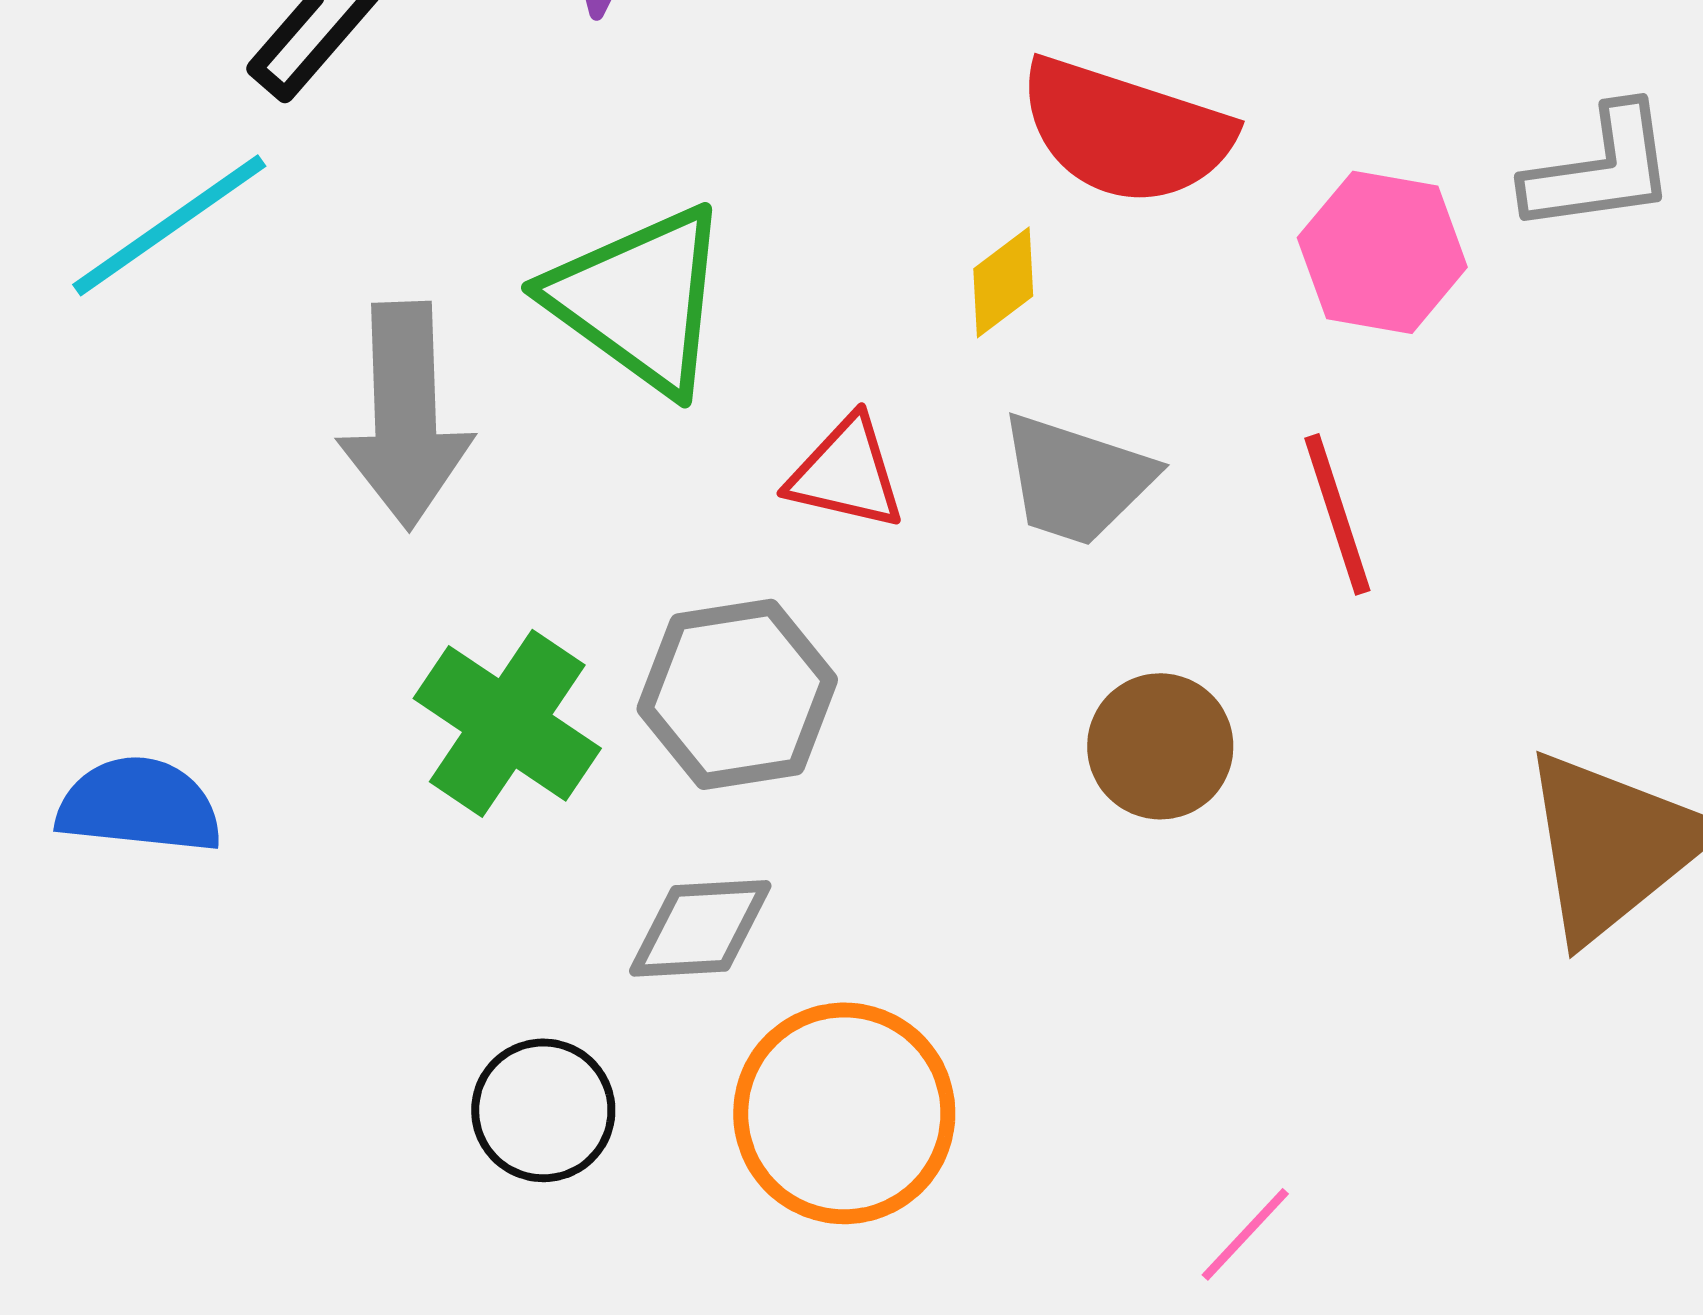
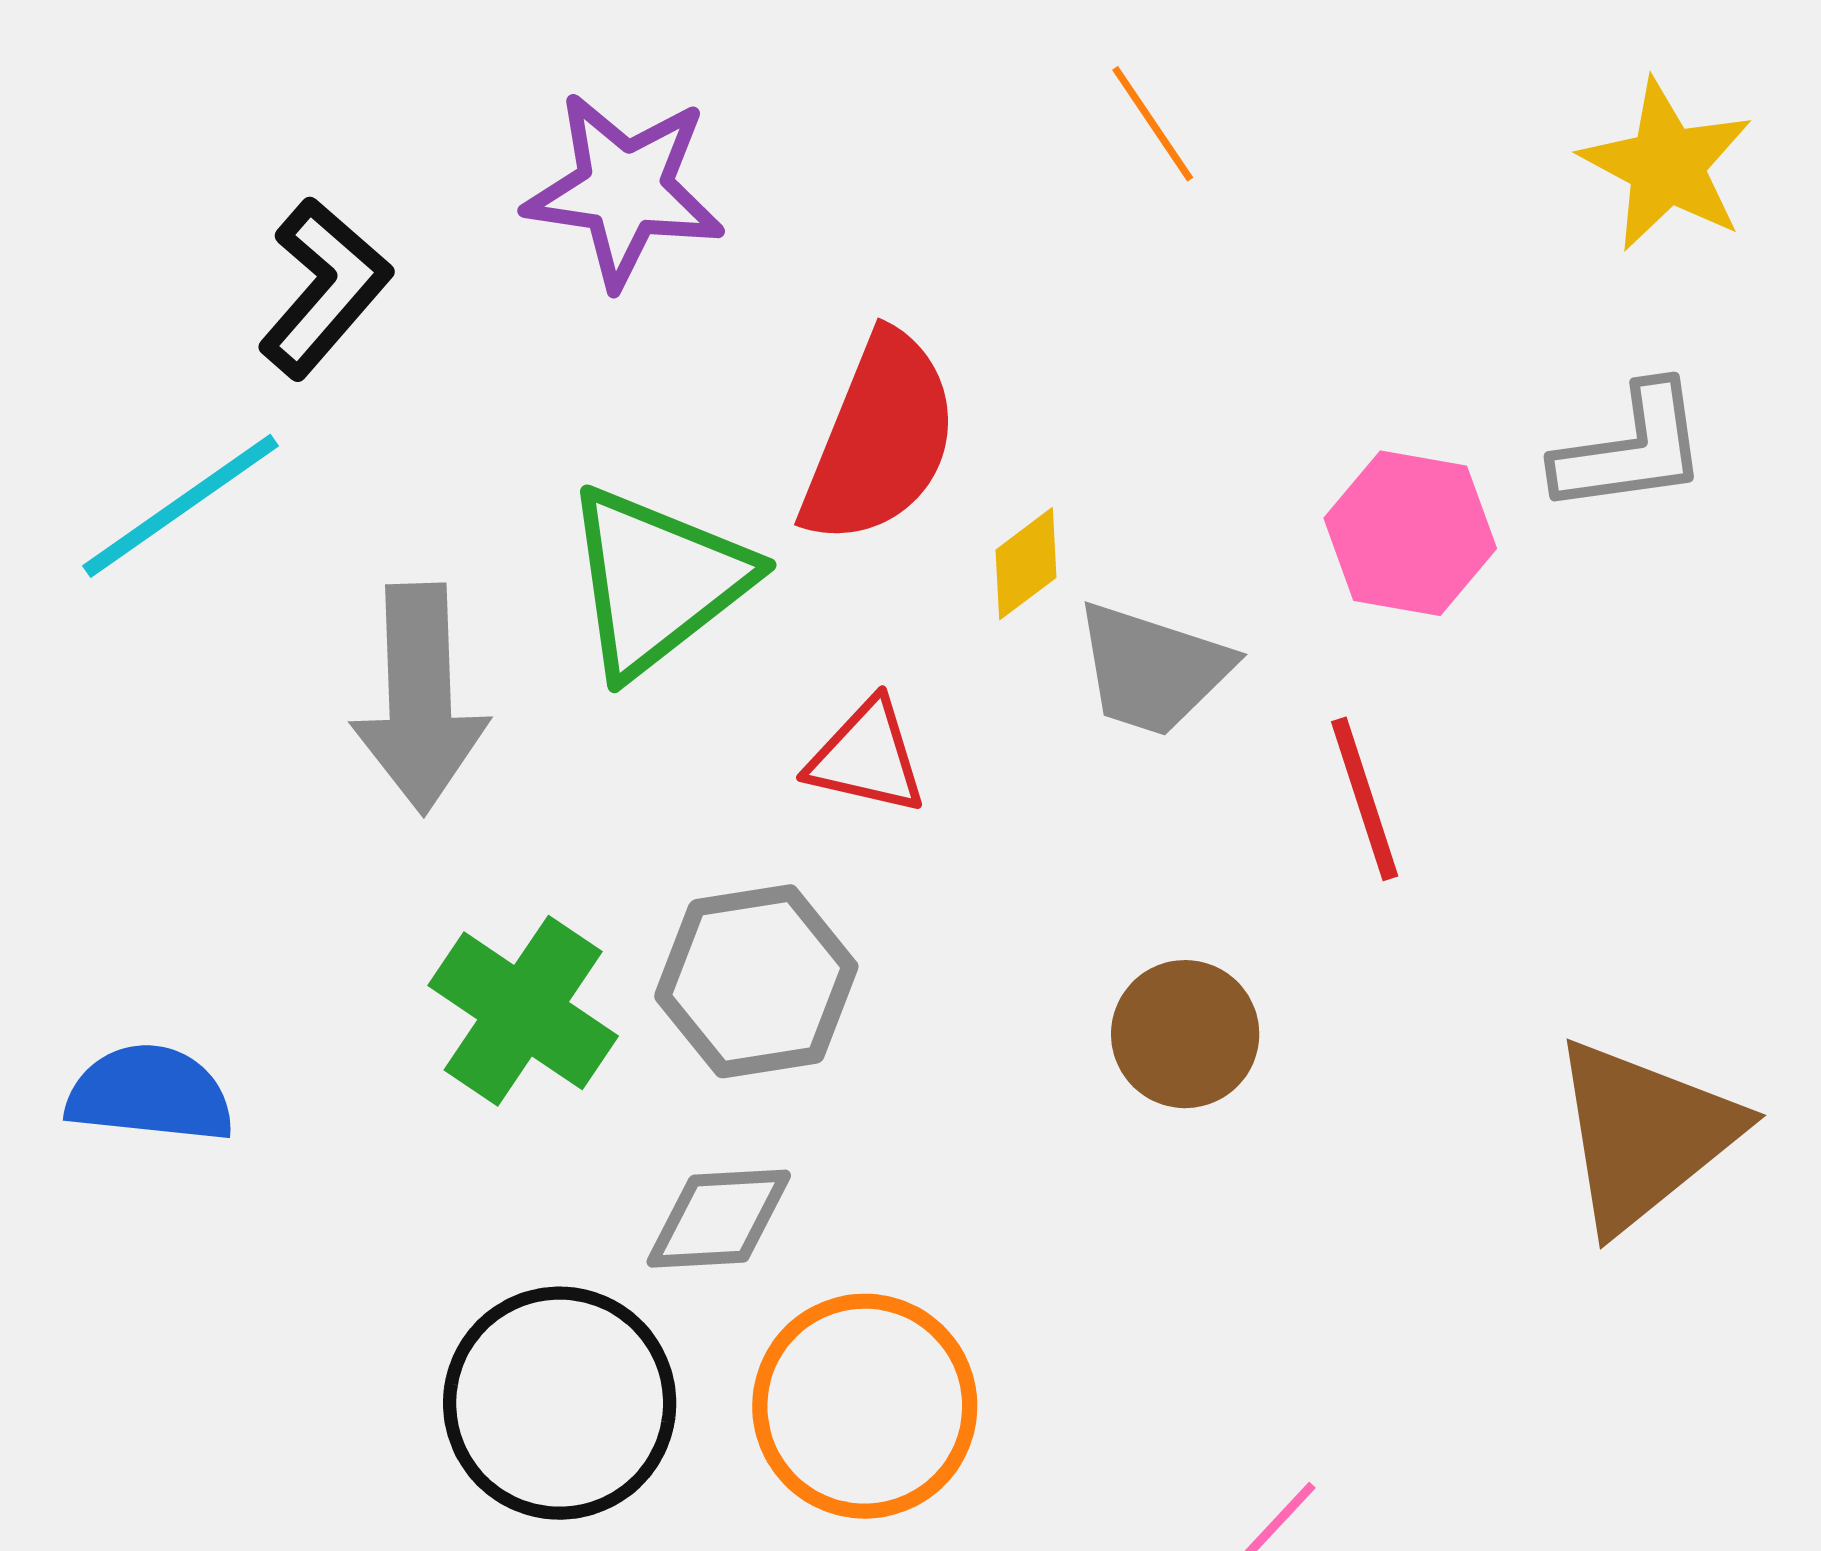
red semicircle: (1125, 131) -> (880, 439), moved, turned -86
green triangle: (639, 299) -> (657, 581), turned 46
gray trapezoid: (1076, 479) -> (1153, 669), moved
black circle: (543, 1110) -> (560, 1403), size x1.6

